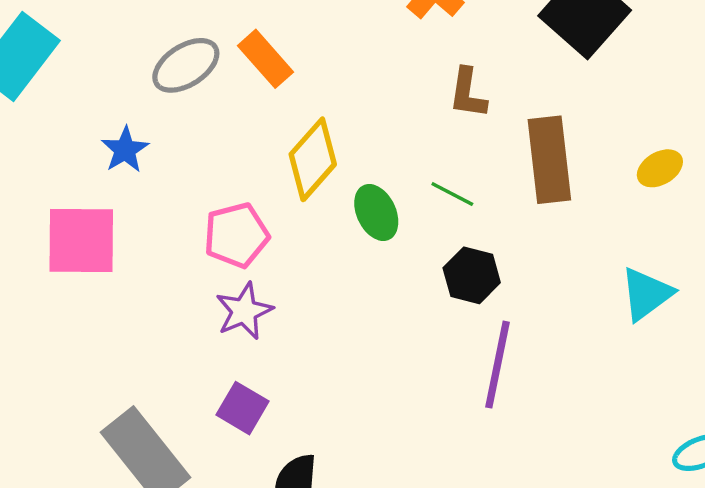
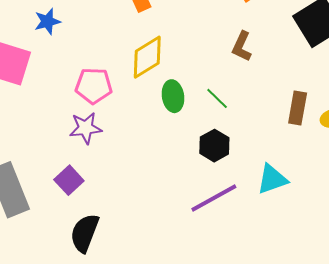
brown rectangle: (549, 160) -> (298, 108), moved, size x0.7
cyan triangle: (646, 294) -> (272, 179), moved
purple line: (498, 365) -> (214, 198), turned 33

